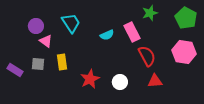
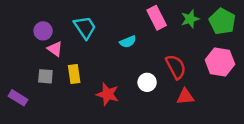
green star: (150, 13) -> (190, 19), moved
pink rectangle: (132, 32) -> (157, 18), moved
purple rectangle: (15, 70) -> (18, 98), moved
red star: (90, 79) -> (108, 94), turned -30
white circle: (120, 82) -> (147, 82), moved

